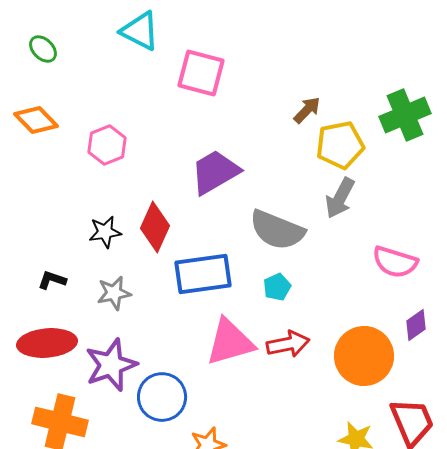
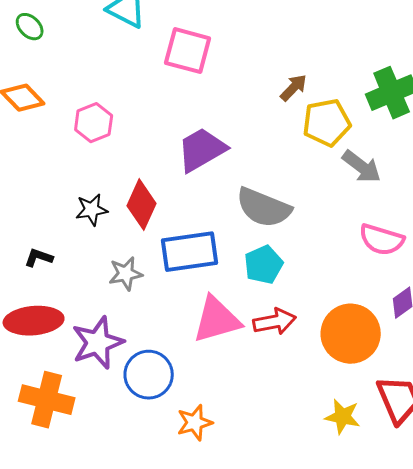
gray arrow: (340, 198) -> (362, 167), moved, turned -81
cyan pentagon: (277, 287) -> (264, 265), size x1.4
gray star: (114, 293) -> (126, 274), moved

